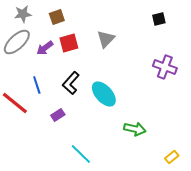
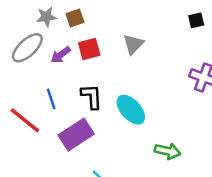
gray star: (23, 14) -> (46, 17), moved
black L-shape: (71, 83) -> (92, 97), turned 135
purple rectangle: (58, 115) -> (76, 135), size x2.0

